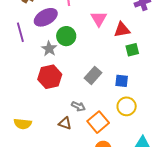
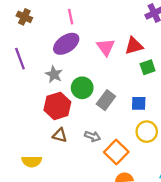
purple ellipse: (46, 17) -> (66, 44), moved
pink triangle: (99, 19) -> (106, 47), moved
green circle: (66, 36) -> (82, 88), moved
brown triangle: (65, 123) -> (60, 135), moved

